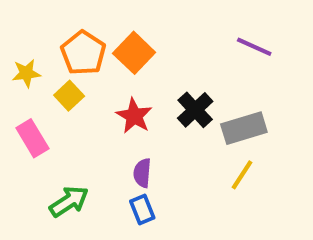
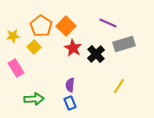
purple line: (254, 47) -> (108, 23), moved
red star: (134, 116) -> (73, 48), moved
gray rectangle: (244, 128) -> (124, 44), moved
green arrow: (69, 201) -> (34, 99), turned 30

